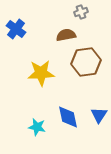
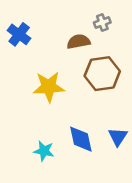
gray cross: (81, 12) -> (102, 23), moved

